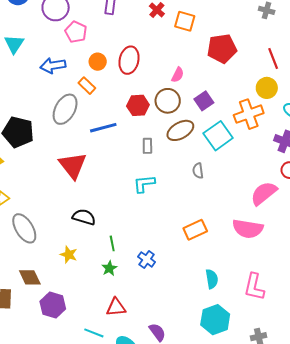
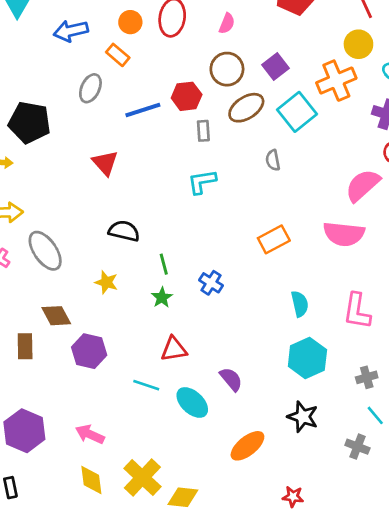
pink semicircle: (178, 75) -> (227, 23), moved
red hexagon: (138, 105) -> (187, 96), moved
gray ellipse: (65, 109) -> (90, 88), size x0.7
red triangle: (73, 165) -> (105, 163), size x0.7

